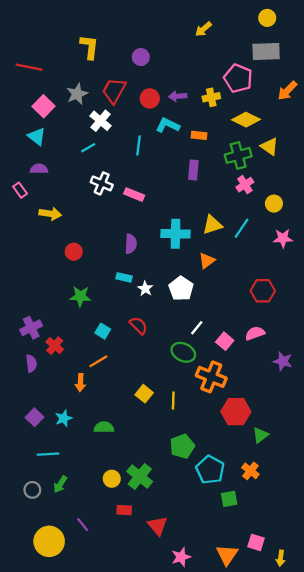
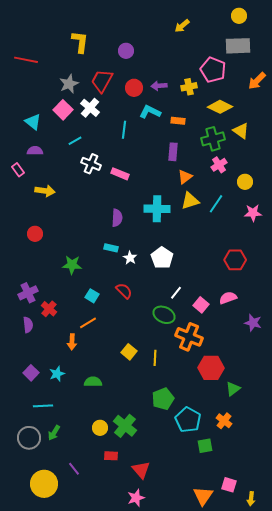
pink square: (44, 106) -> (63, 110), moved
cyan line: (88, 148) -> (75, 141), moved
red circle: (74, 252) -> (35, 234), moved
orange triangle: (207, 261) -> (185, 177), moved
gray circle: (32, 490) -> (29, 438), size x1.5
pink star: (181, 557) -> (136, 498), moved

